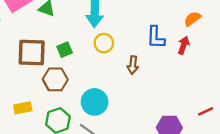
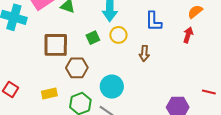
blue L-shape: (156, 37) -> (154, 21), moved
green square: (65, 50) -> (93, 38), moved
red line: (206, 111) -> (209, 92), turned 40

